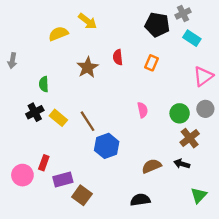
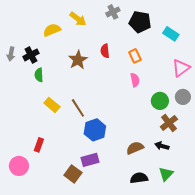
gray cross: (183, 13) -> (113, 12), moved
orange rectangle: (152, 63) -> (135, 56), turned -48
pink semicircle: (143, 110) -> (135, 80), moved
black cross: (35, 112) -> (31, 55), moved
pink circle: (22, 175) -> (19, 166), moved
purple rectangle: (63, 180) -> (90, 160), moved
green triangle: (199, 195) -> (166, 174), moved
black semicircle: (140, 200) -> (139, 178), moved

